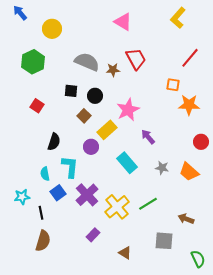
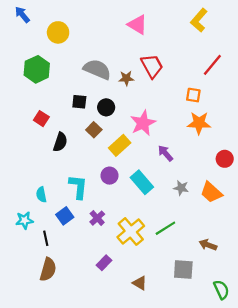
orange star: (189, 105) -> (199, 123), moved
black semicircle: (54, 142) -> (60, 142), moved
purple circle: (91, 147) -> (109, 176), moved
cyan semicircle: (45, 174) -> (41, 195), moved
purple cross: (87, 195) -> (97, 218), size x0.6

